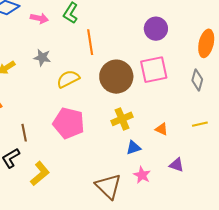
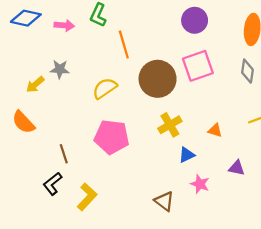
gray star: (42, 58) -> (60, 69), moved
brown triangle: (108, 186) -> (164, 201), size x0.7

